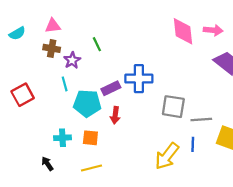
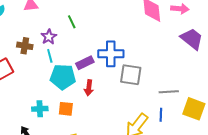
brown cross: (52, 48) -> (25, 46), moved
cyan line: (65, 84) -> (50, 56), moved
gray square: (173, 107) -> (131, 75), moved

